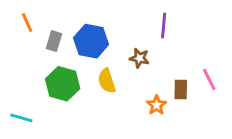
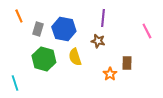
purple line: (164, 25) -> (103, 18), moved
pink line: (209, 79) -> (147, 31), moved
cyan line: (21, 118) -> (15, 83), turned 56

